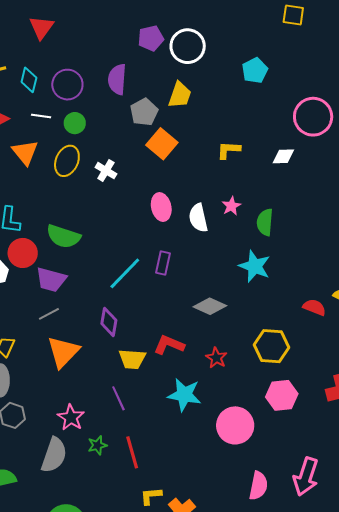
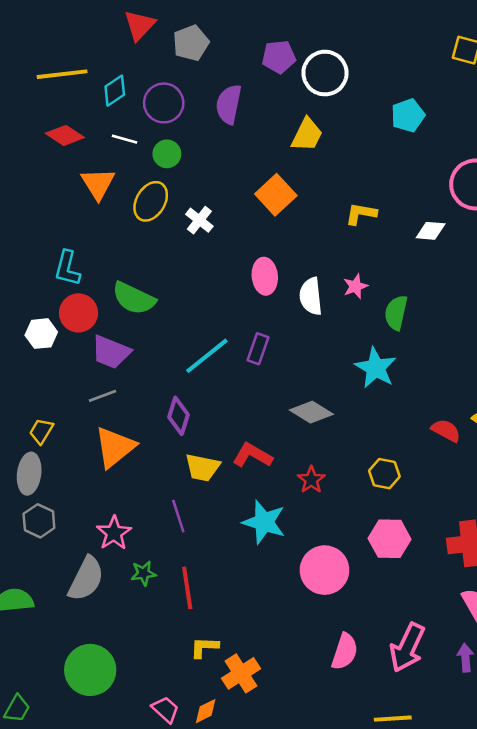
cyan diamond: (29, 80) -> (115, 91), turned 35
gray pentagon: (144, 112) -> (191, 43), moved
yellow hexagon: (272, 346) -> (384, 474), size x0.7

